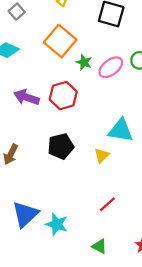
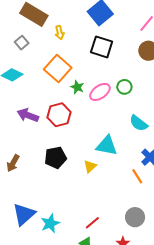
red line: (107, 204) -> (92, 223), moved
cyan star: (57, 224) -> (50, 223), turned 30

